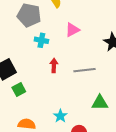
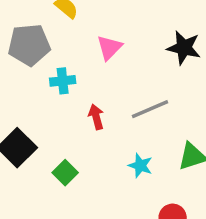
green square: (19, 89) -> (65, 173), moved
cyan star: (60, 116) -> (140, 166), moved

